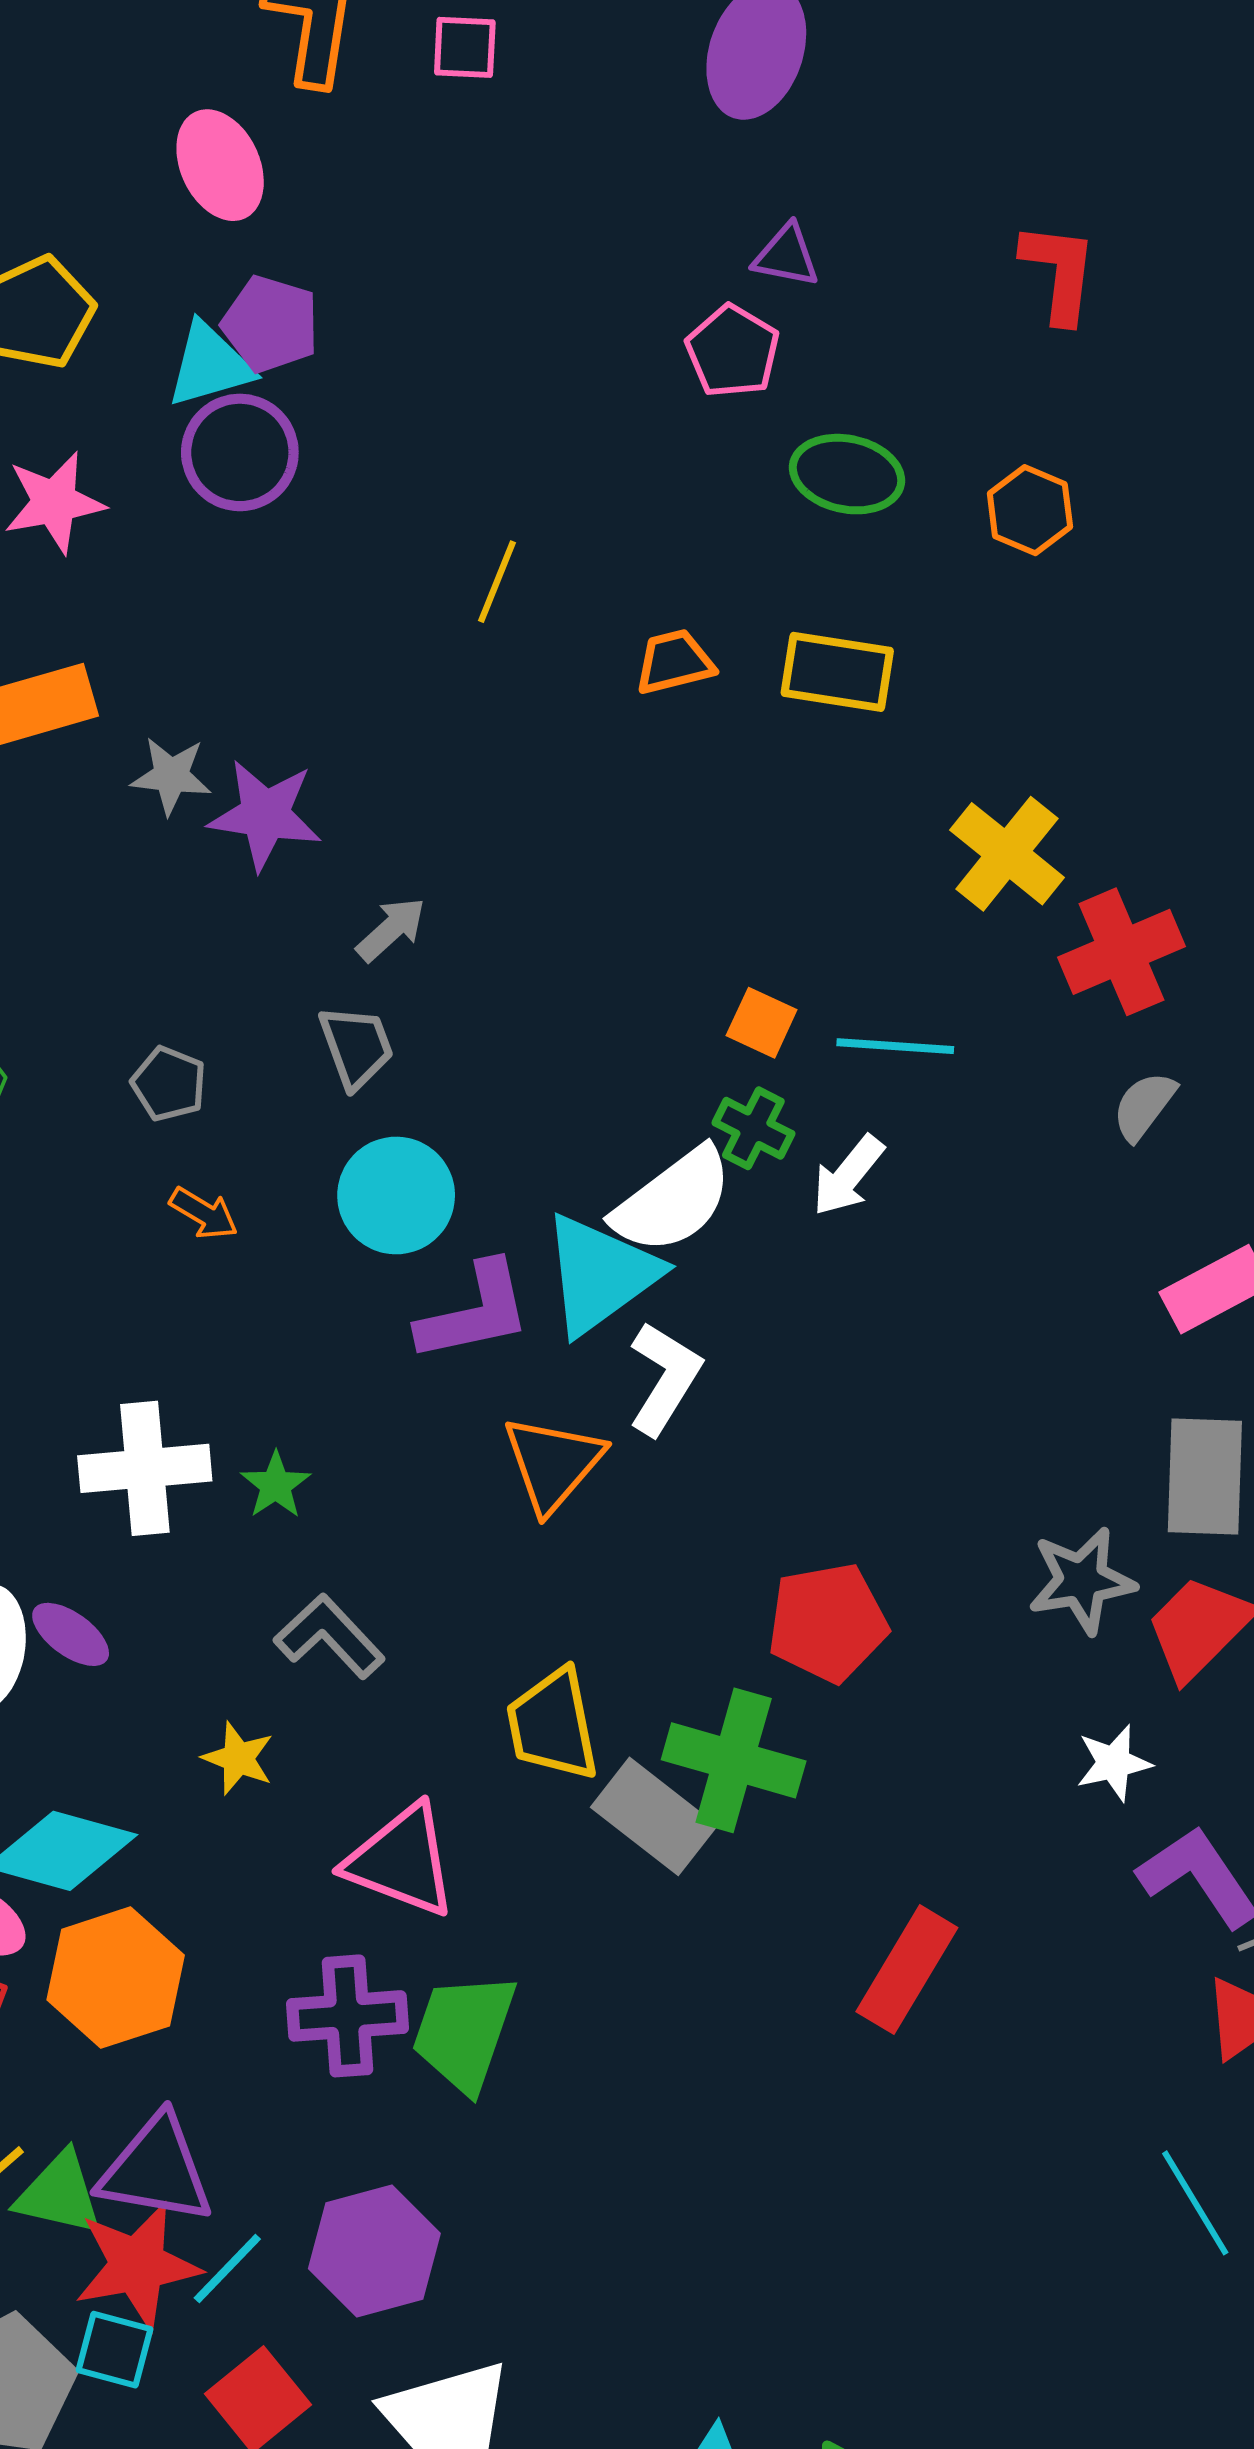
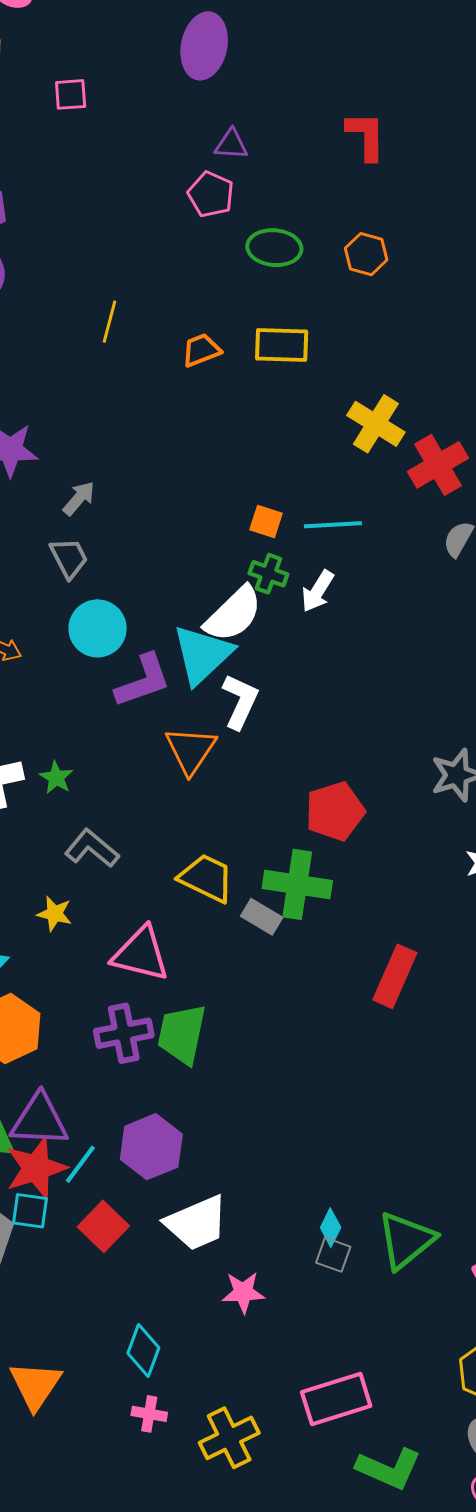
pink square: (465, 47) -> (71, 94), moved
yellow trapezoid: (553, 1725) -> (206, 878), turned 134
gray rectangle: (654, 1816) -> (262, 917), size x0.7

